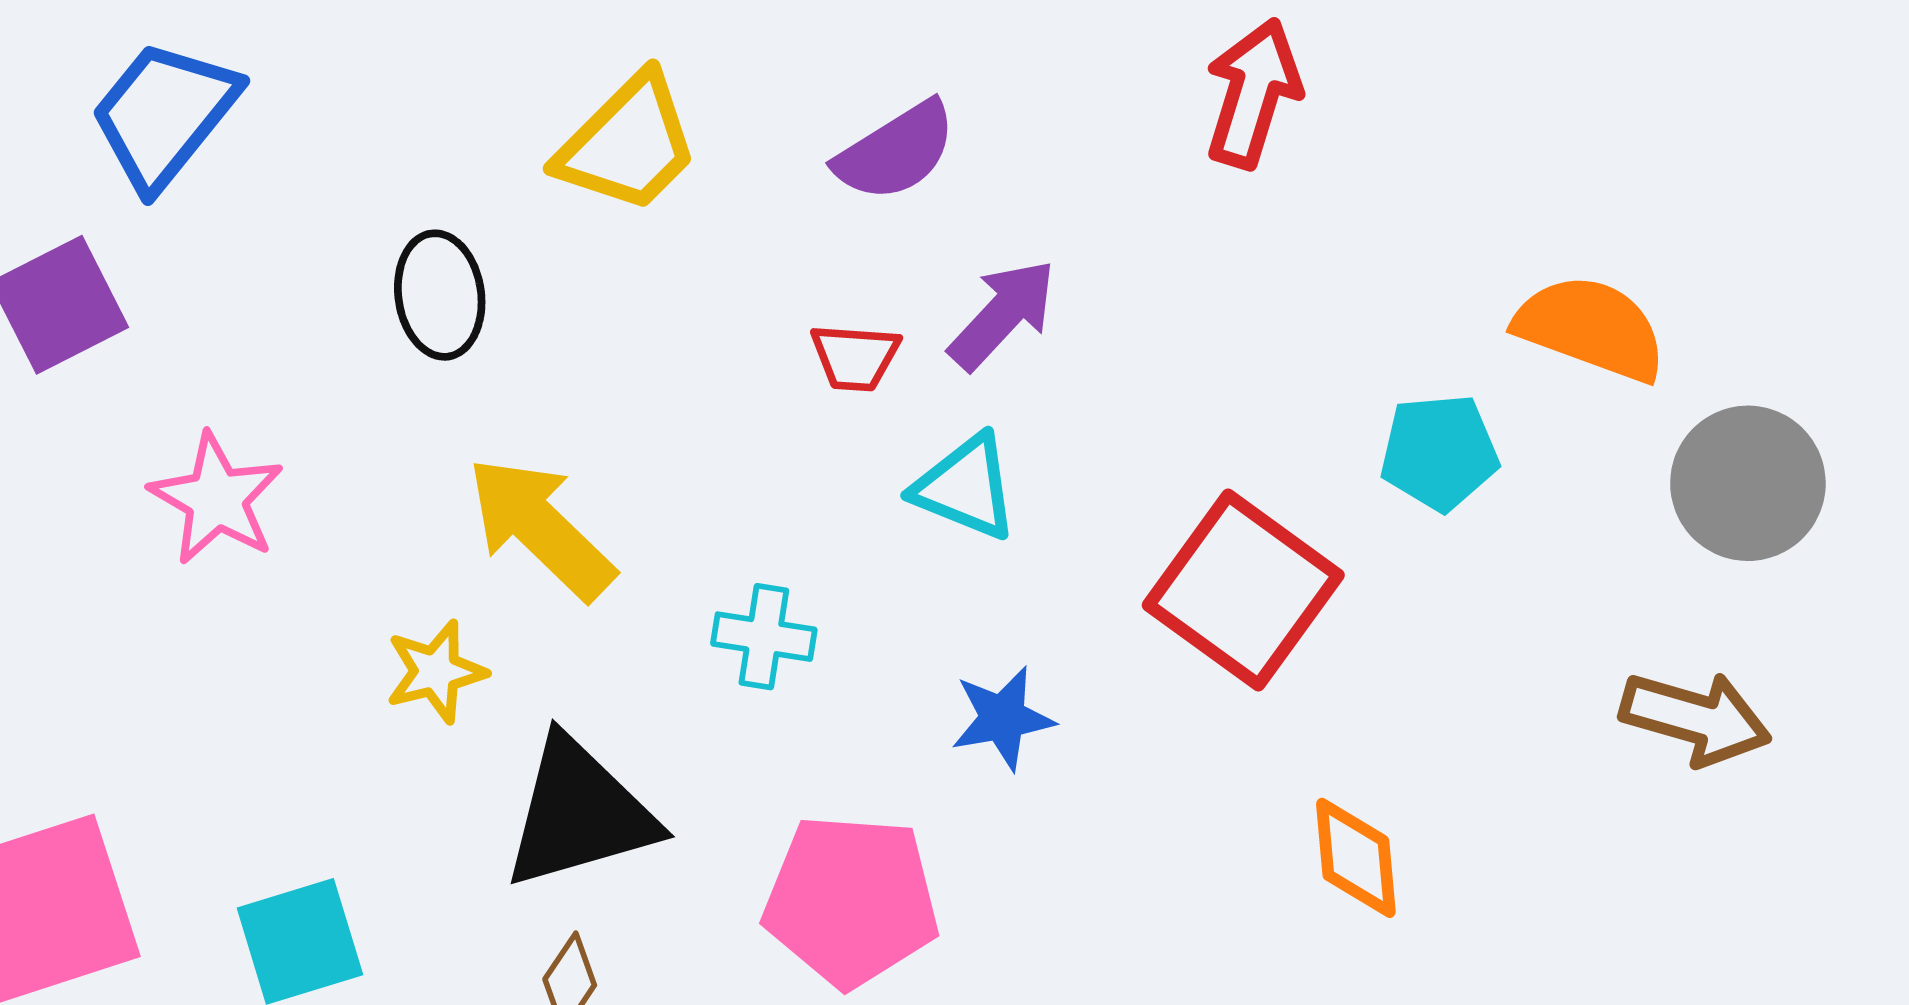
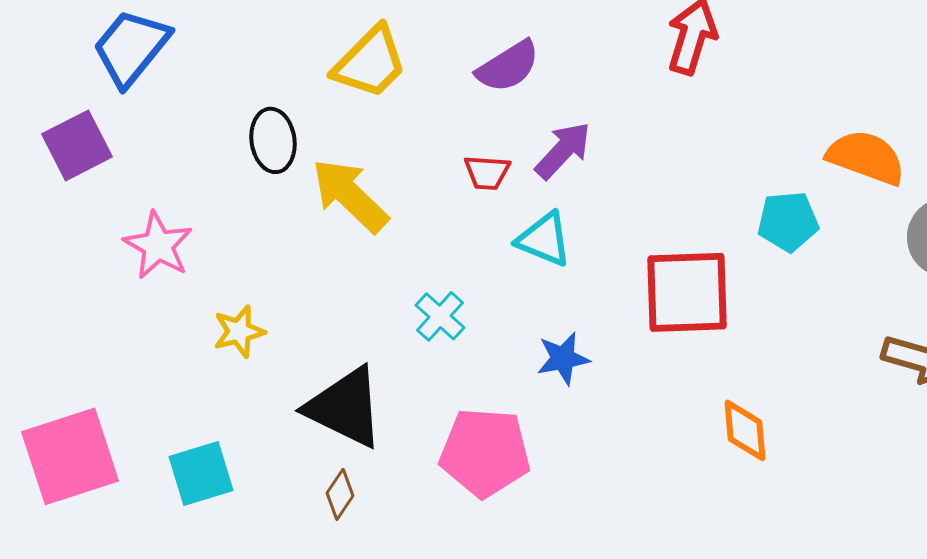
yellow arrow: (541, 528) -> (350, 195), moved
red square: (1243, 590) -> (687, 292), turned -38
cyan cross: (764, 637) -> (440, 316), turned 33
yellow star: (436, 672) -> (239, 331), moved
black triangle: (579, 813) -> (345, 407), turned 42

